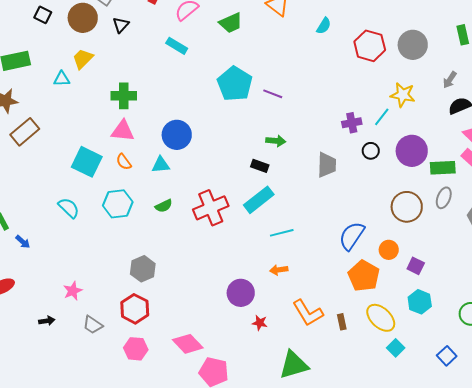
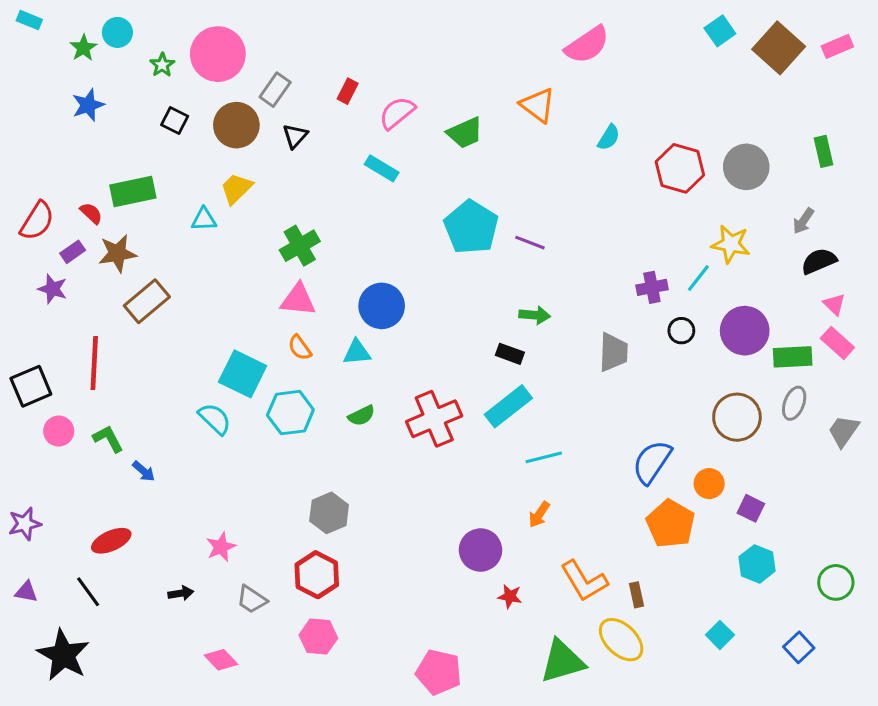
green cross: (124, 96) -> (300, 246), turned -30
cyan square: (87, 162) -> (243, 374), moved
orange arrow: (279, 270) -> (539, 514), turned -48
yellow ellipse: (381, 318) -> (621, 640), moved
pink diamond: (188, 344) -> (221, 660), moved, size x0.7

